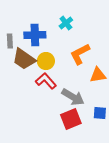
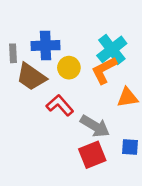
cyan cross: (66, 23) -> (112, 49), moved, size x1.6
yellow circle: (46, 61) -> (69, 68), moved

